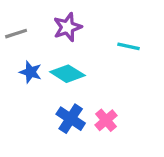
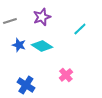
cyan line: (128, 46) -> (80, 29), turned -56
blue cross: (71, 119) -> (26, 85), moved

